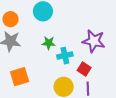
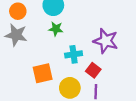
green star: (49, 43) -> (56, 29), moved
orange square: (20, 77) -> (43, 73), moved

